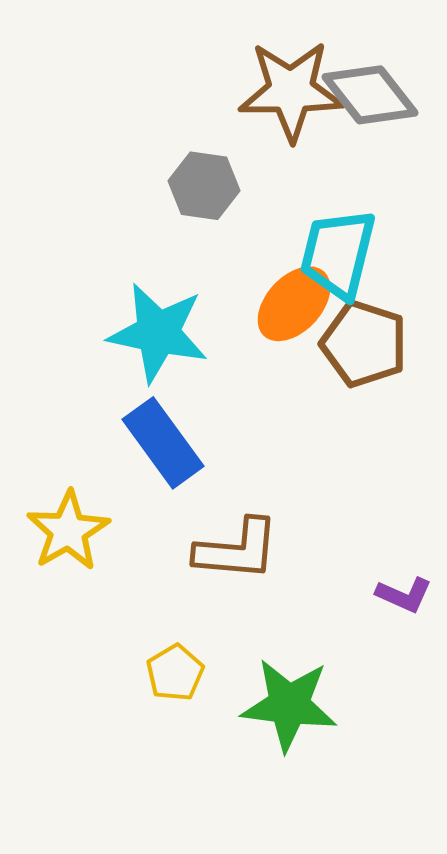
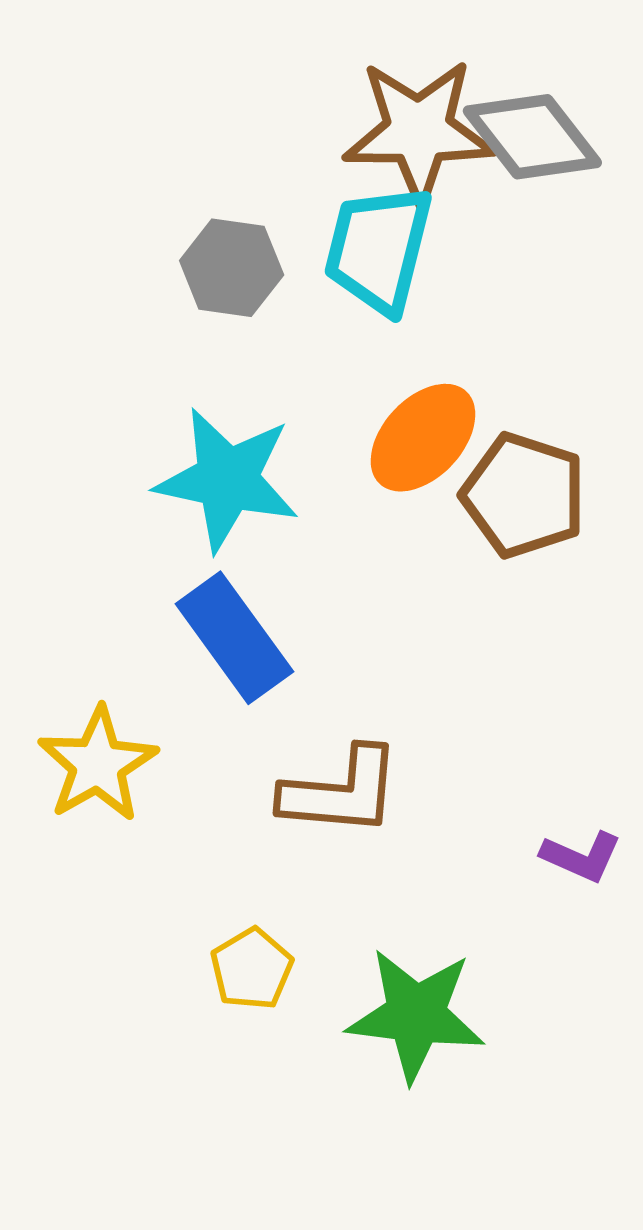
gray hexagon: (204, 186) -> (232, 268), moved
cyan trapezoid: (338, 254) -> (378, 249), moved

